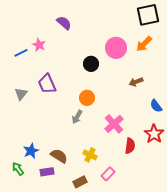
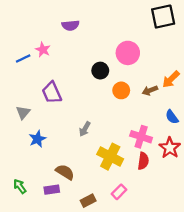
purple semicircle: (64, 23) -> (70, 25), turned 133
orange arrow: (144, 44) -> (171, 79), moved
gray triangle: (21, 94) -> (23, 112), moved
orange circle: (87, 98) -> (121, 90), moved
pink cross: (114, 124) -> (141, 137), moved, turned -30
blue star: (31, 151) -> (37, 139), moved
yellow cross: (90, 155) -> (110, 157), moved, size x1.6

